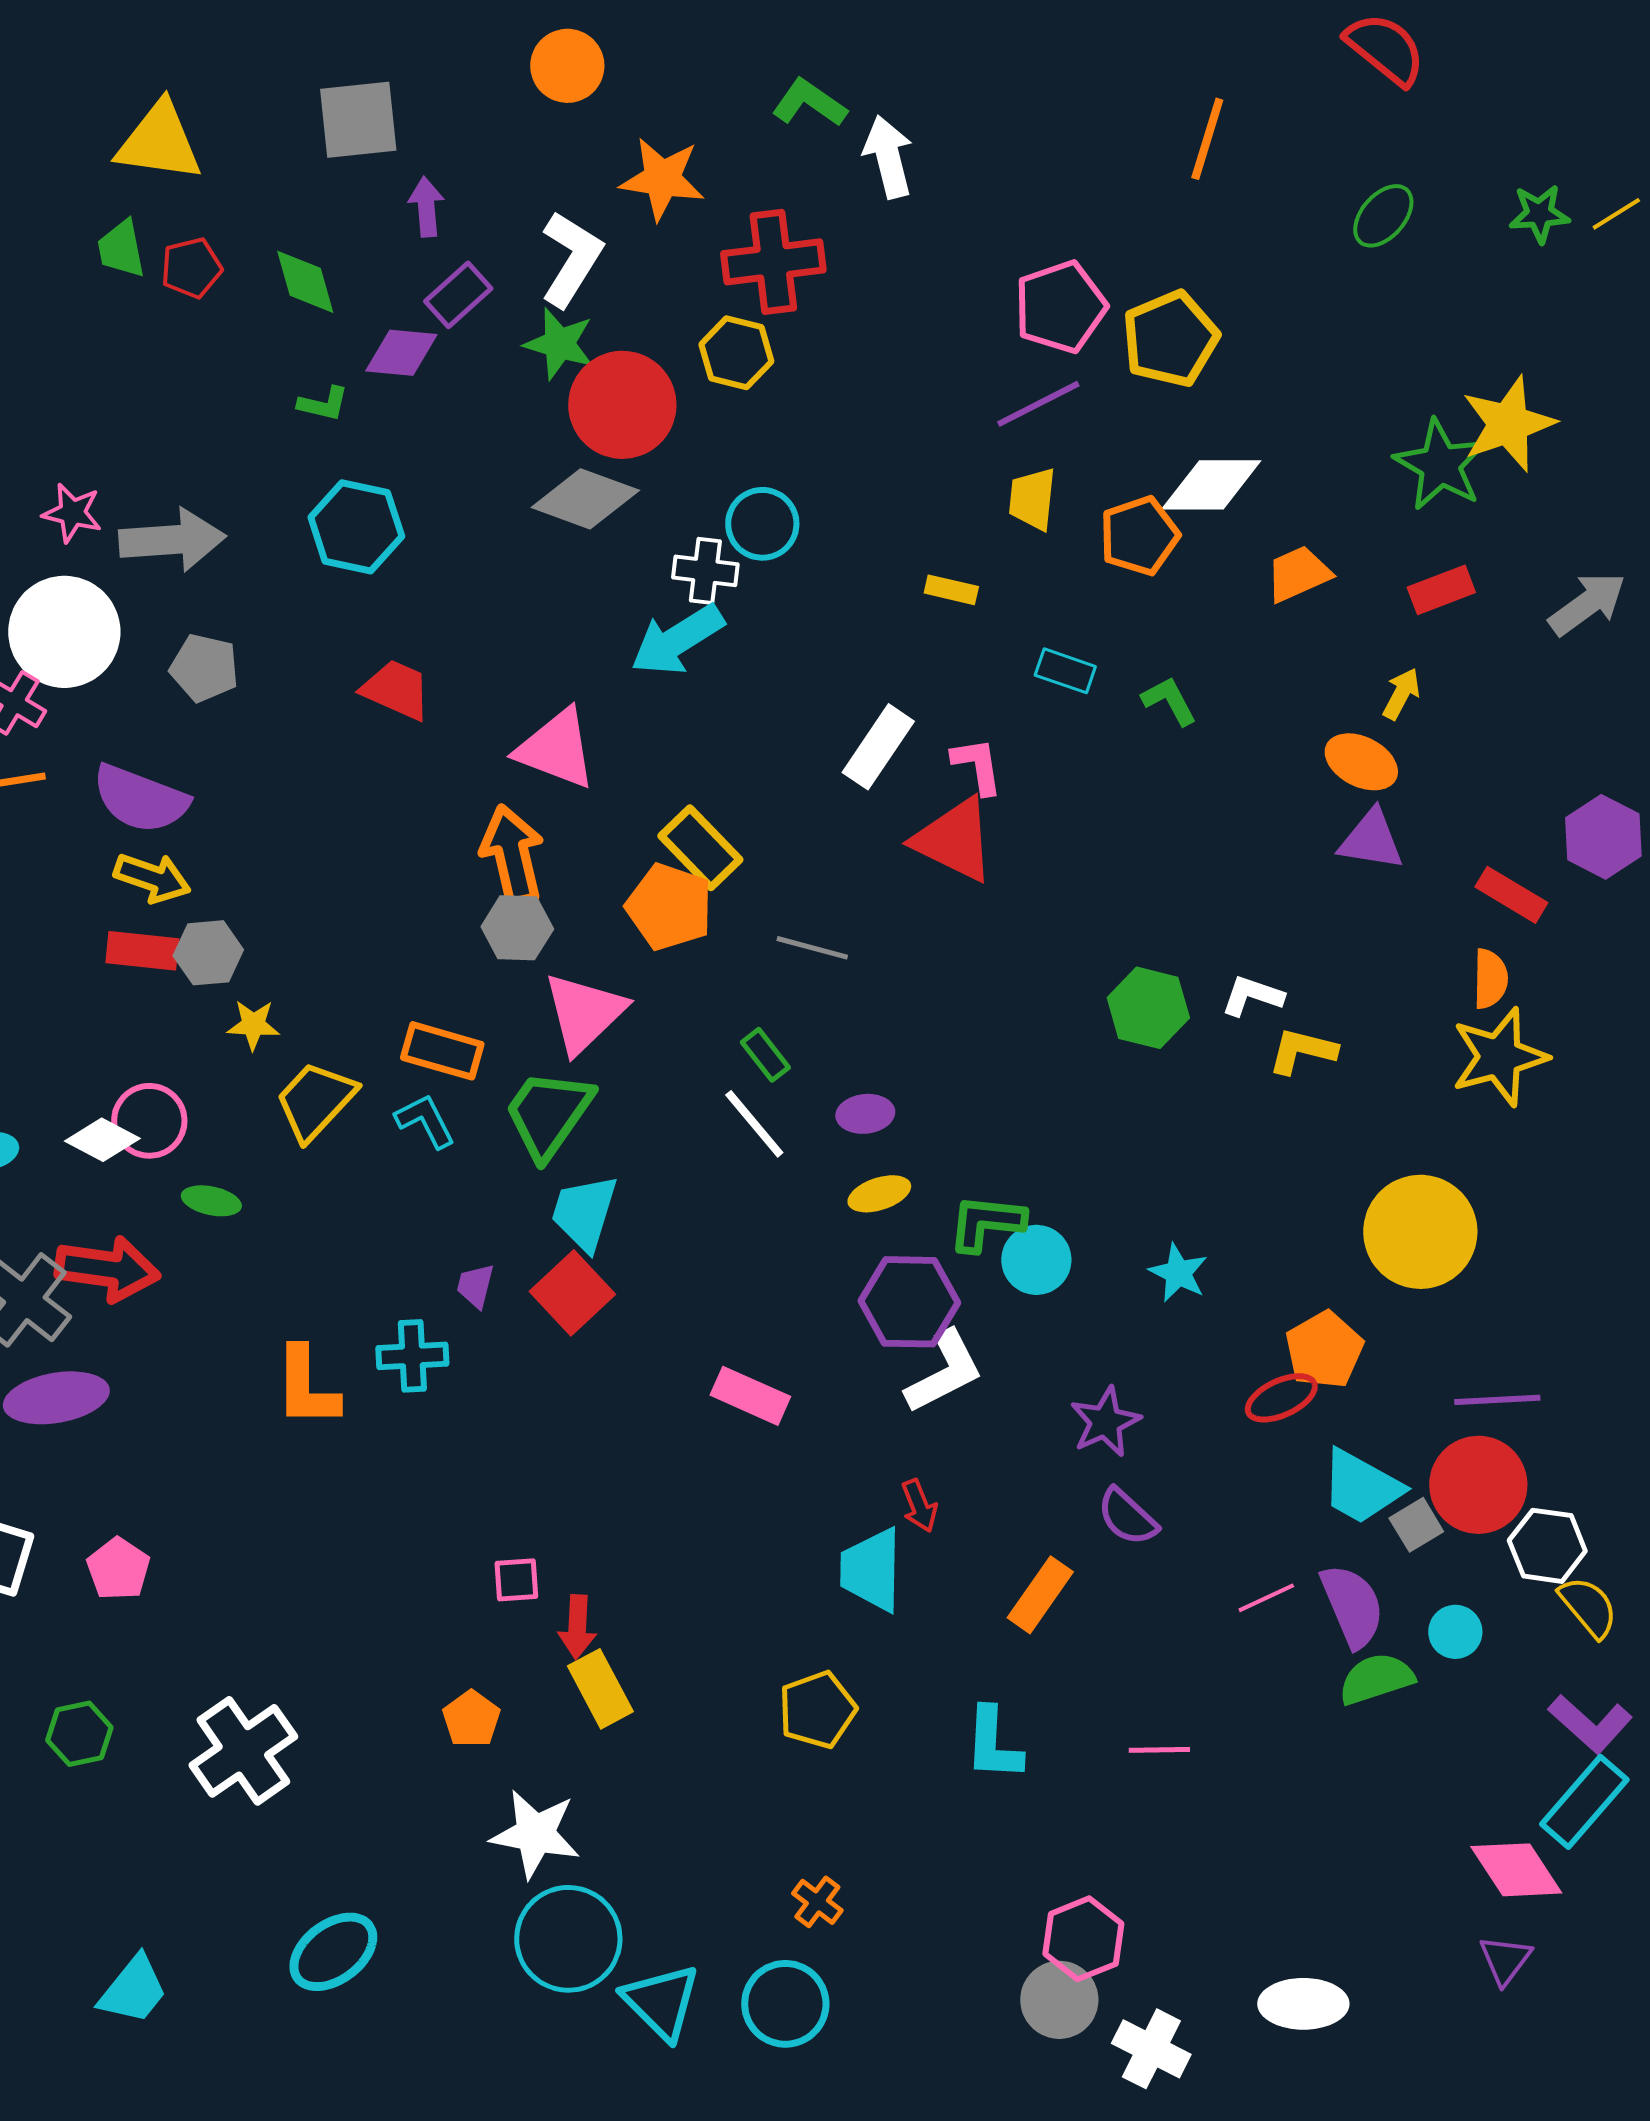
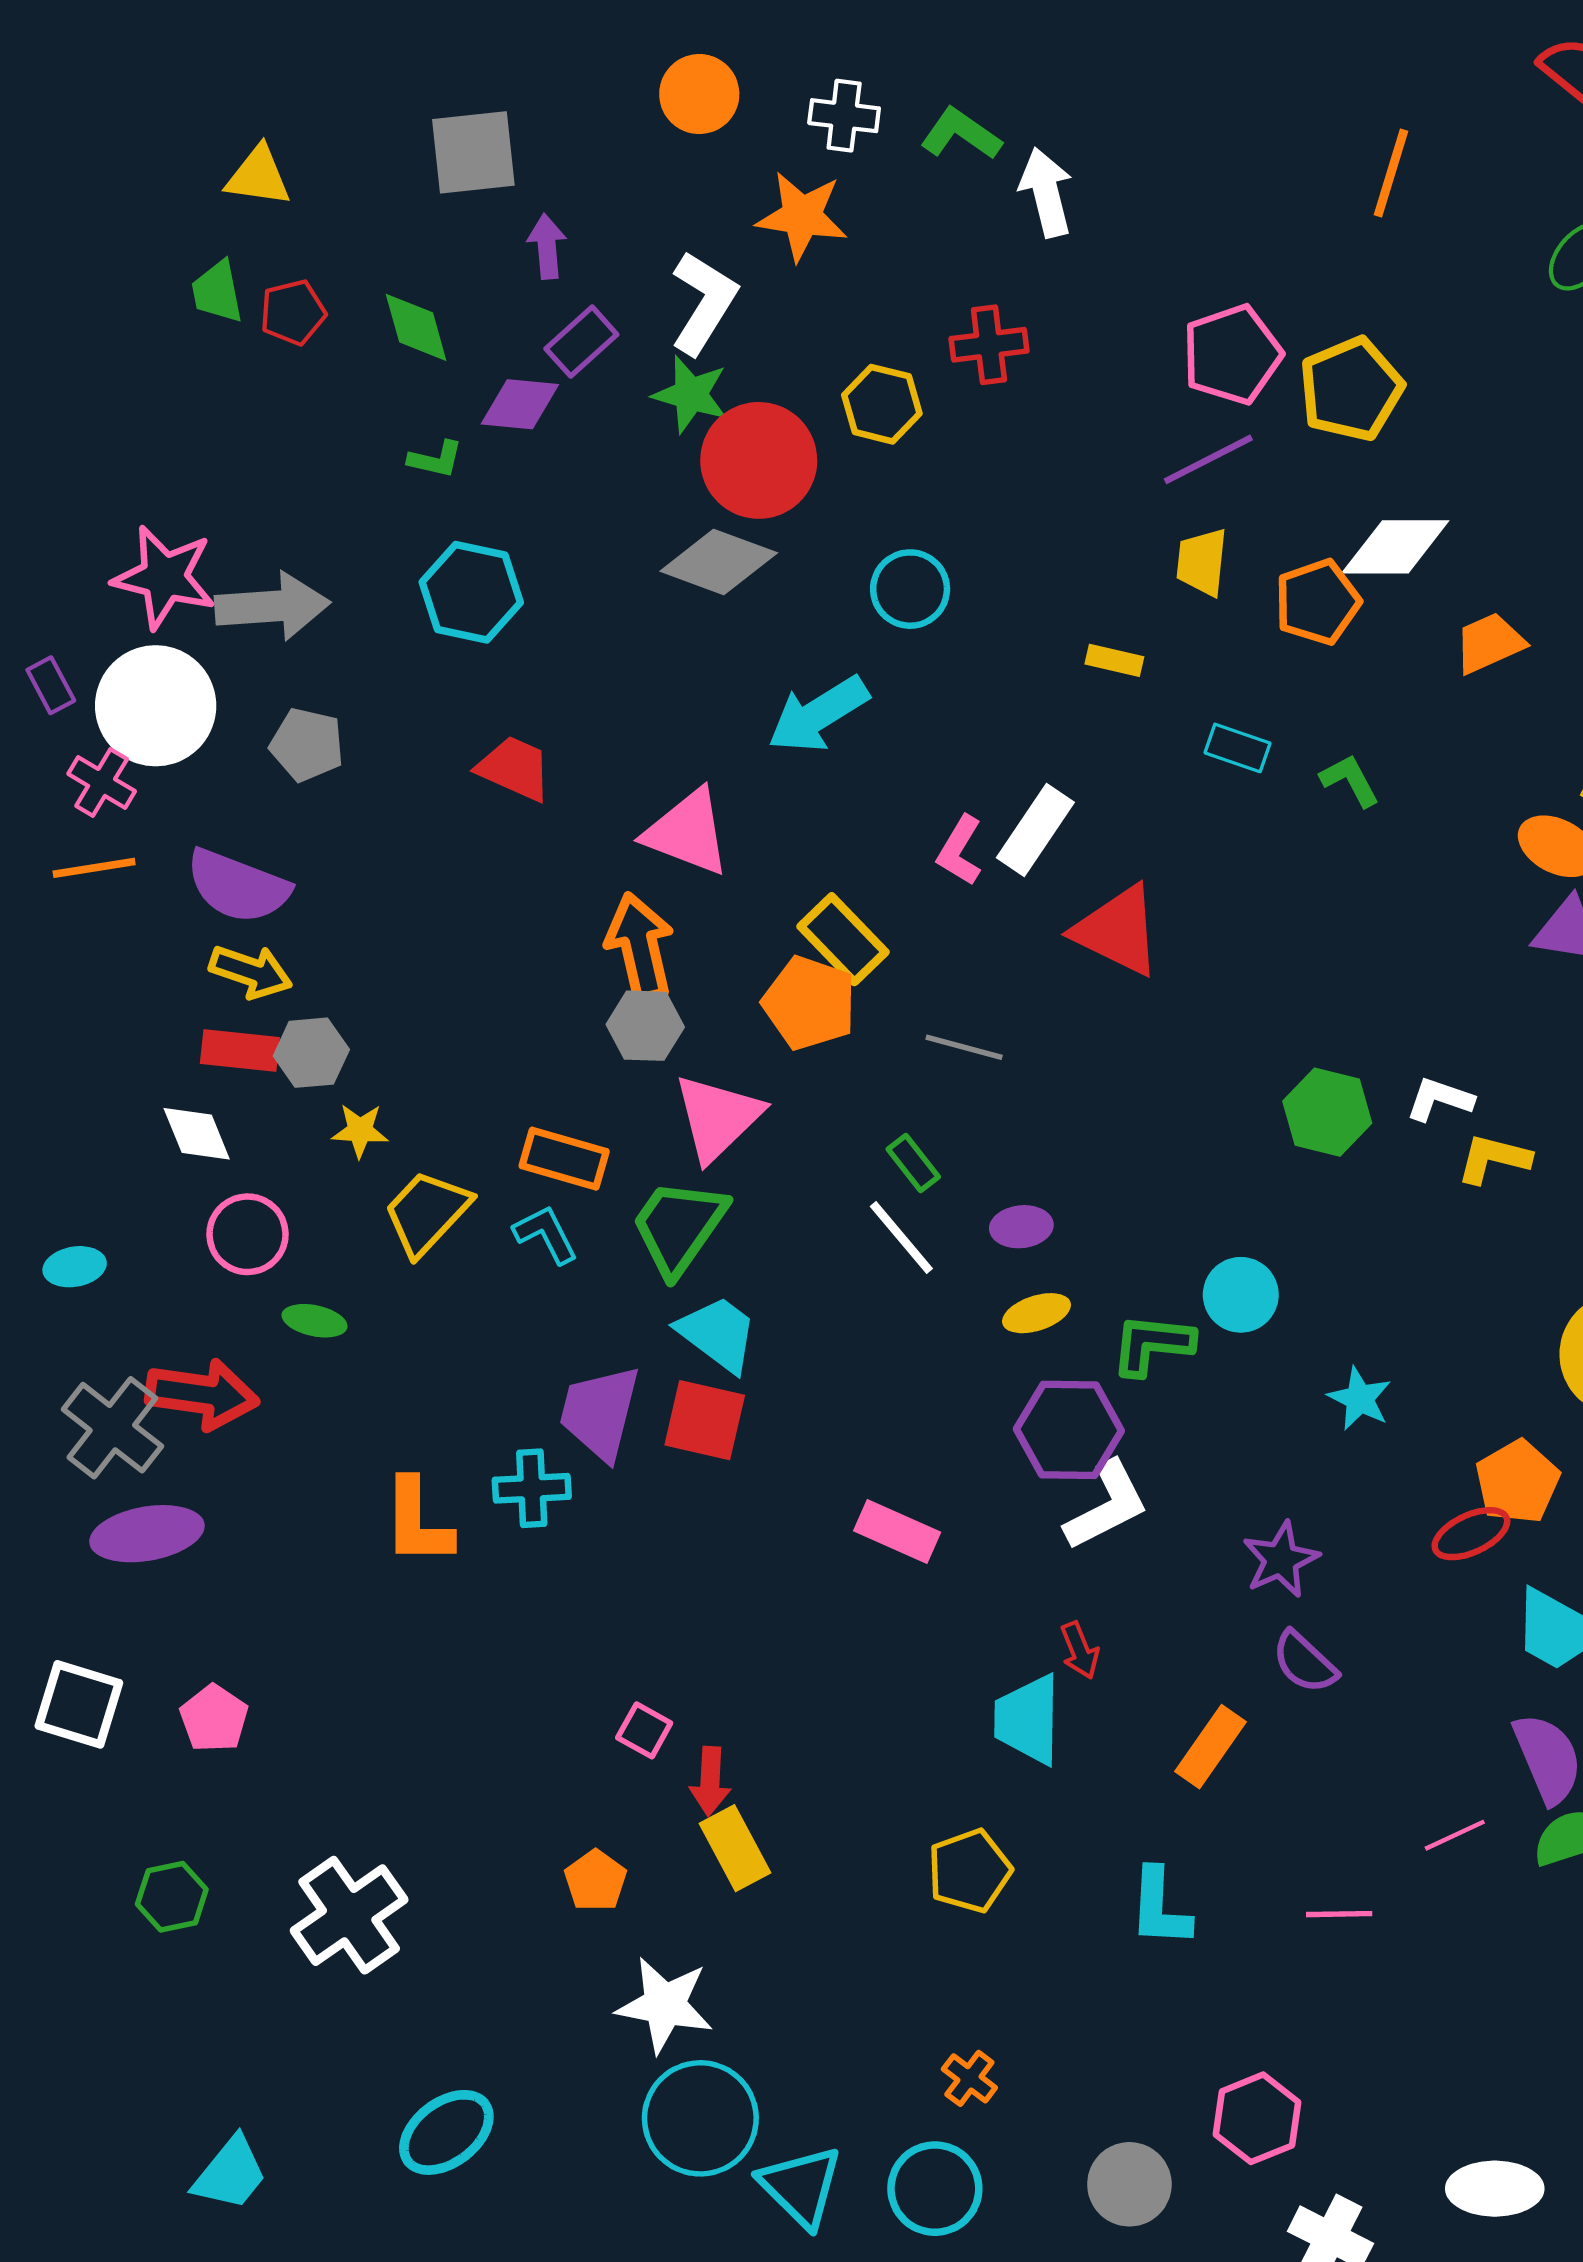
yellow triangle: (159, 142) -> (258, 176), size x0.7
red cross: (773, 262) -> (989, 345), moved, size x0.7
pink star: (72, 513) -> (164, 577), size x1.6
white cross: (705, 571) -> (844, 116), moved
pink L-shape: (977, 766) -> (960, 851), moved, turned -140
white diamond: (102, 1140) -> (197, 1134), moved, turned 40
cyan trapezoid: (584, 1213) -> (718, 1334), turned 110
cyan circle: (1036, 1260) -> (1241, 1295), moved
purple trapezoid: (475, 1286) -> (600, 1413), size x2.0
red square: (572, 1293) -> (705, 1420), turned -34
pink square: (516, 1580) -> (644, 1730), turned 33
pink line: (1266, 1598) -> (1455, 1835), moved
gray circle: (1059, 2000) -> (1129, 2184), moved

